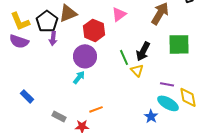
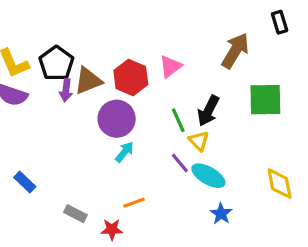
brown triangle: (68, 13) -> (88, 81), moved
pink triangle: (119, 14) -> (170, 66), moved
cyan arrow: (79, 77) -> (124, 152), moved
purple line: (167, 84) -> (180, 163), moved, turned 40
cyan ellipse: (168, 103) -> (208, 176), moved

